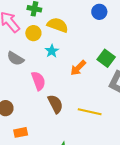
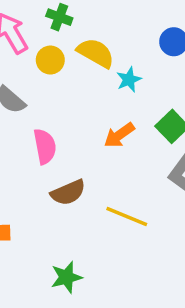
cyan star: (52, 51) -> (129, 80), moved
brown semicircle: (55, 104) -> (68, 192), turned 84

